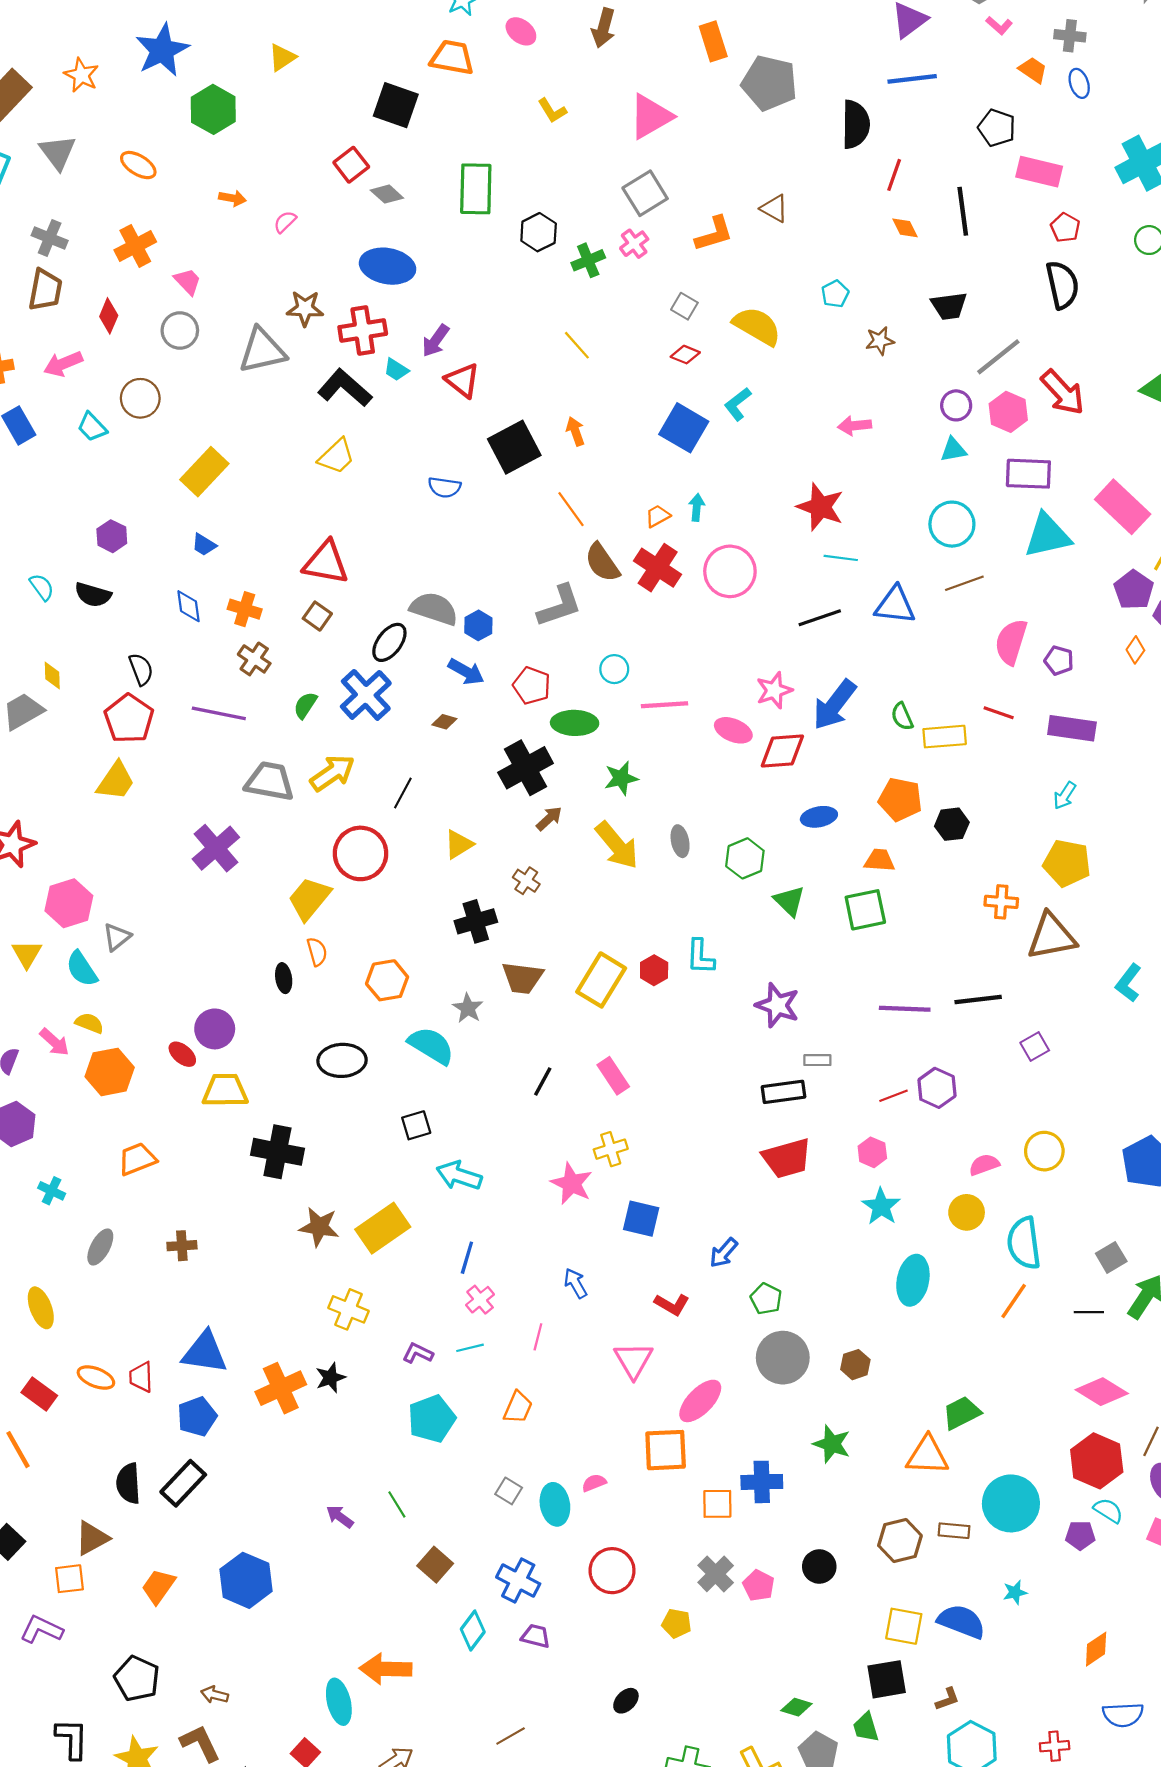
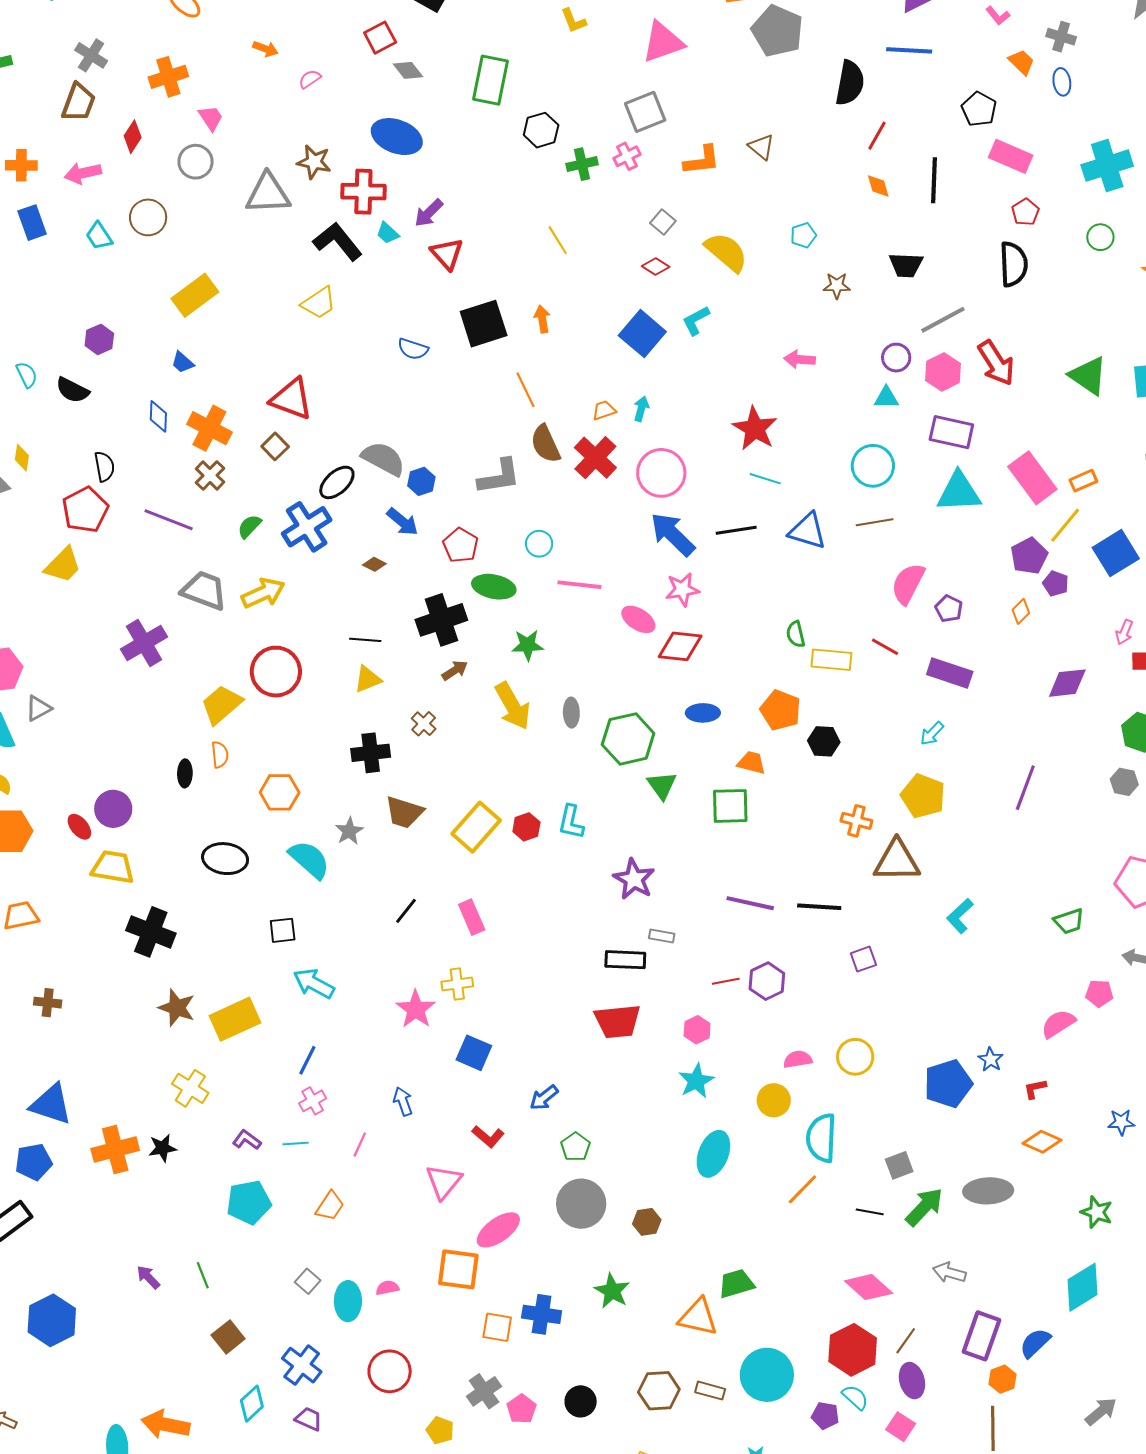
orange cross: (245, 609) -> (209, 428), size x1.4
blue arrow: (834, 705) -> (673, 534), moved, turned 87
black line: (403, 793) -> (365, 640), moved, turned 56
green hexagon: (745, 858) -> (628, 739), size x1.4

